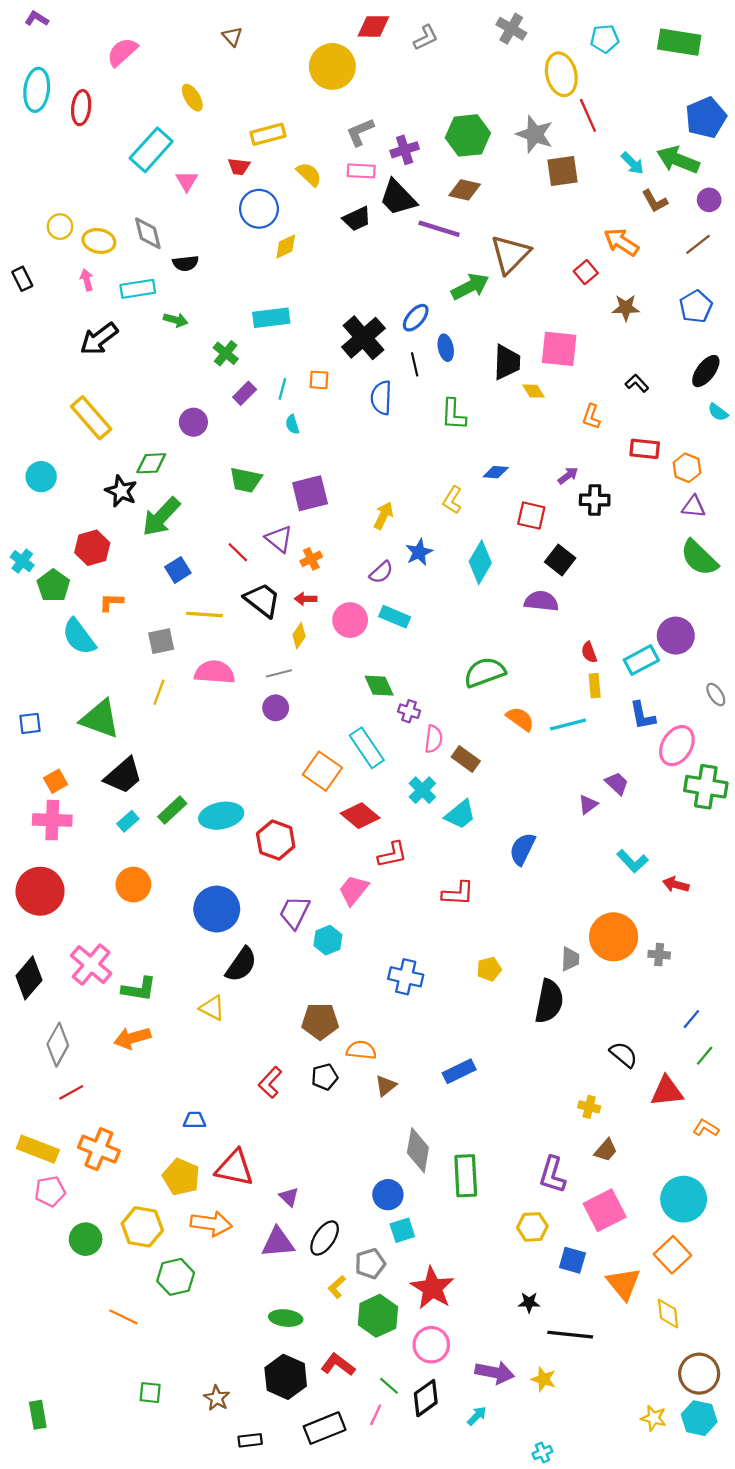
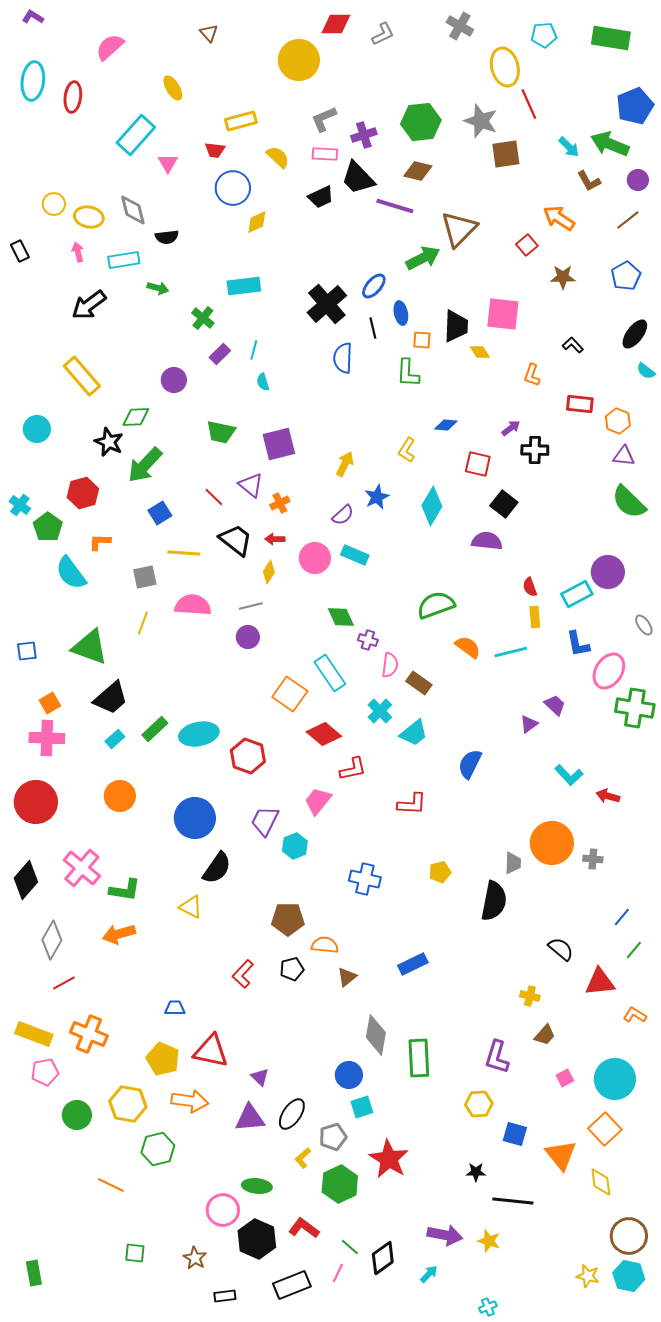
orange square: (319, 380) -> (422, 340), moved
pink square: (605, 1210) -> (565, 1078), moved, size x0.5
pink circle: (431, 1345) -> (223, 1210), moved

